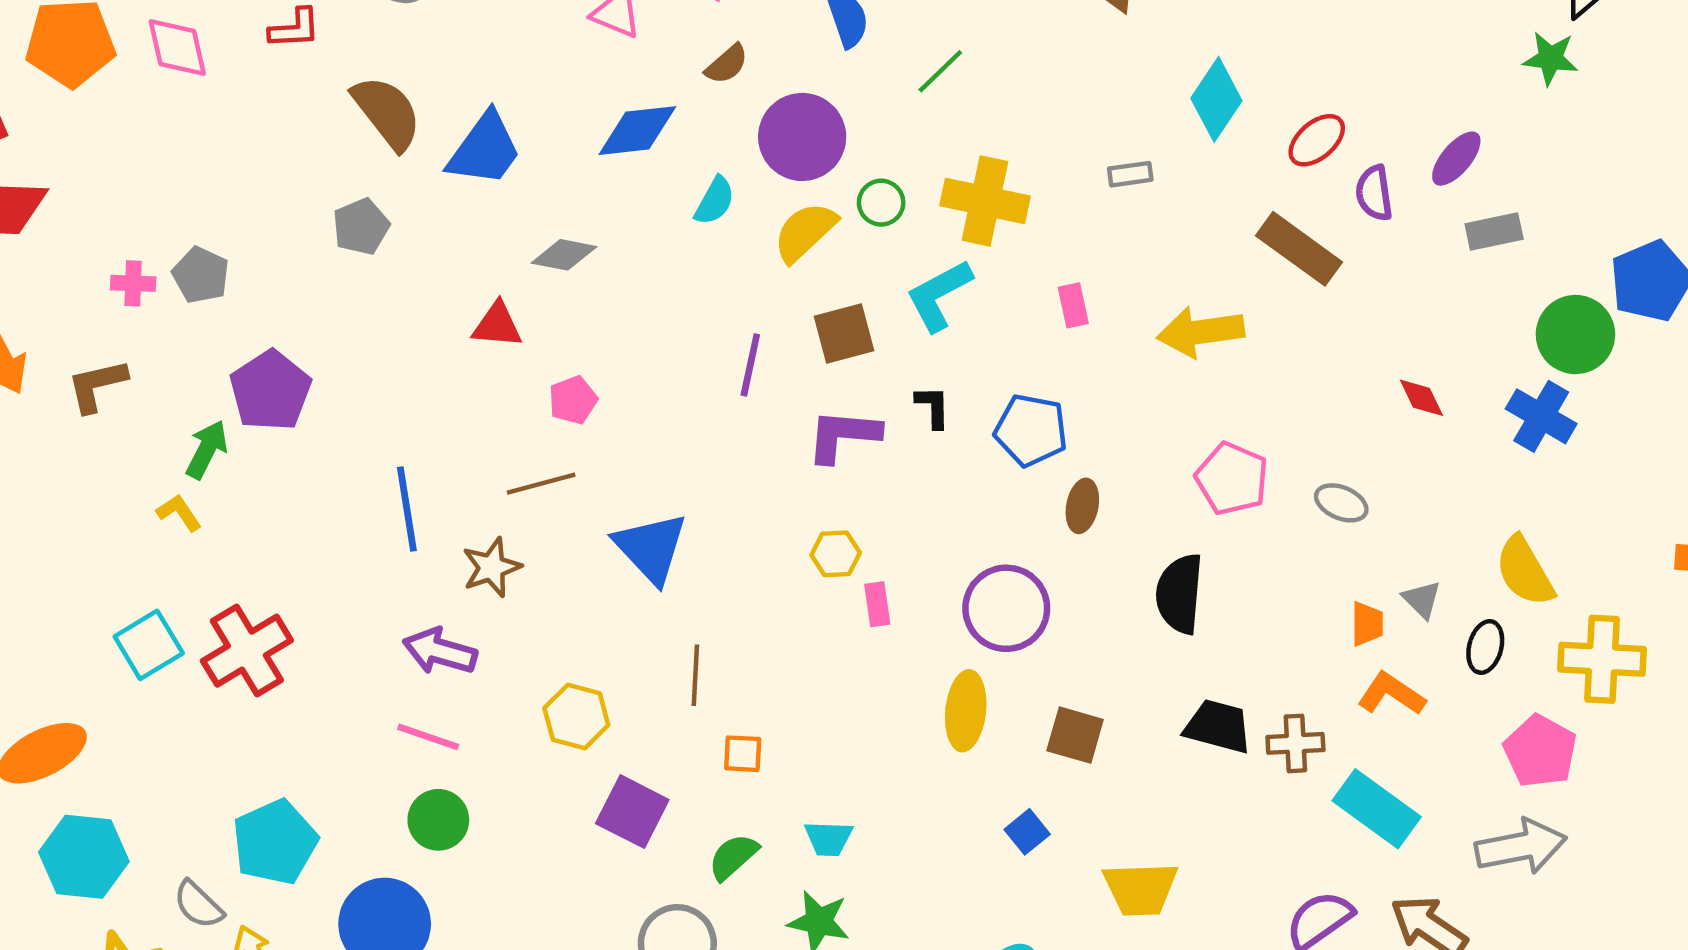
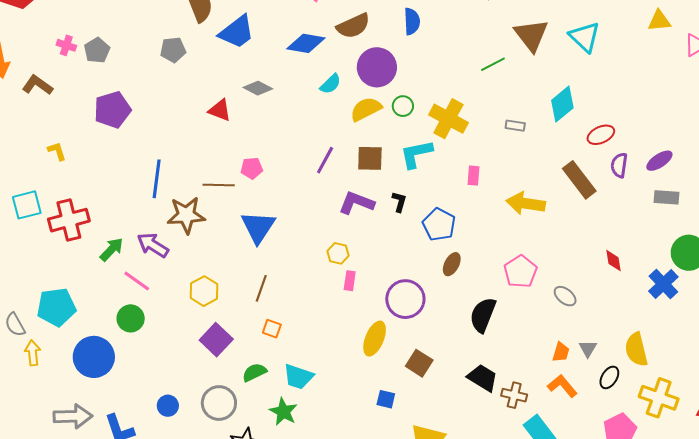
brown semicircle: (727, 64) -> (353, 26), size x1.6
green line: (940, 71) -> (493, 64), moved
brown L-shape: (97, 385) -> (37, 85), turned 32
pink pentagon: (573, 400) -> (252, 168), moved
green arrow: (207, 449) -> (112, 249), moved
brown star: (492, 567) -> (186, 215), size x1.4
blue square: (1027, 832) -> (386, 399), turned 36
cyan trapezoid: (828, 838) -> (298, 377), size x1.4

